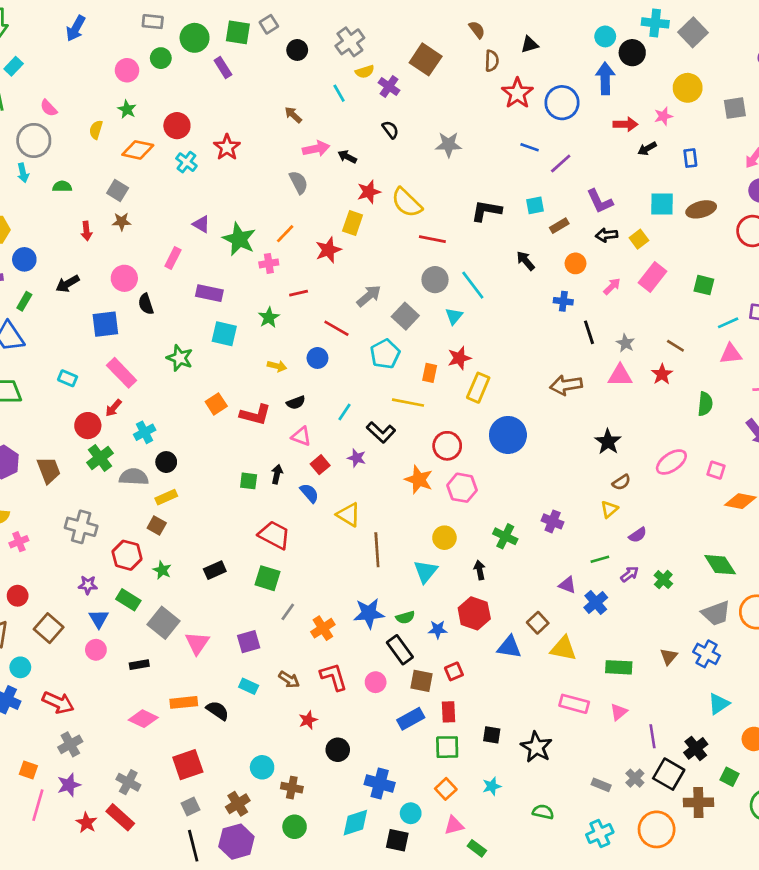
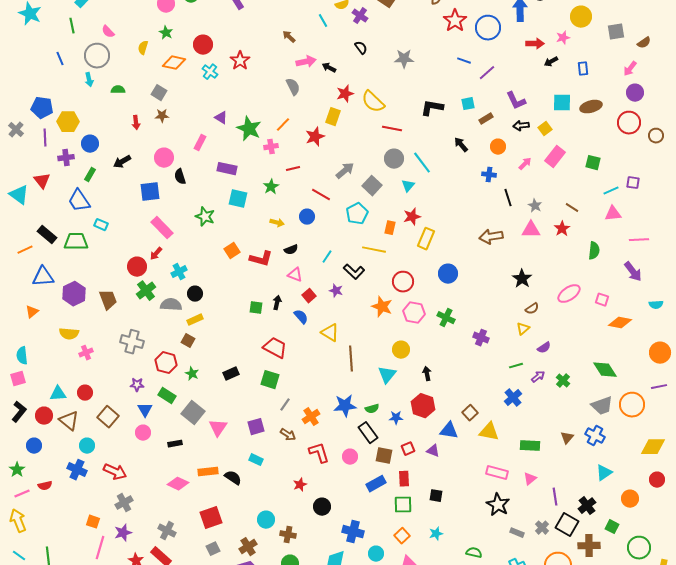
cyan rectangle: (68, 378) -> (101, 225), moved
blue circle: (508, 435) -> (448, 274), size x0.7
green cross: (505, 536) -> (446, 318), moved
purple triangle: (567, 585) -> (433, 451), moved
brown arrow: (289, 679) -> (288, 435), moved
black star: (536, 747) -> (498, 505), moved

